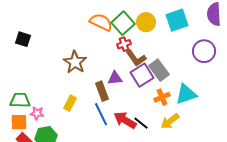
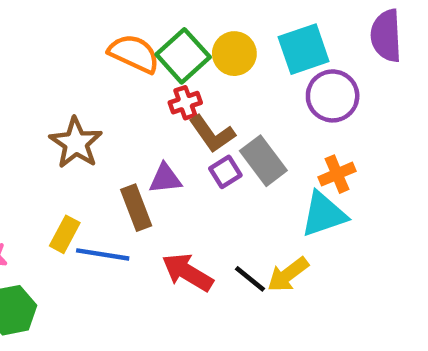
purple circle: (204, 51) -> (333, 96), moved
purple square: (142, 75) -> (225, 172), size x0.6
orange cross: (162, 97) -> (337, 174), moved
blue line: (101, 114) -> (103, 254), moved, turned -55
black line: (141, 123) -> (250, 279), moved

